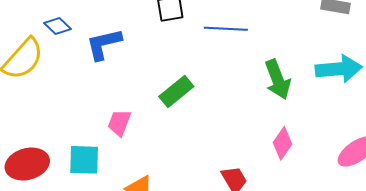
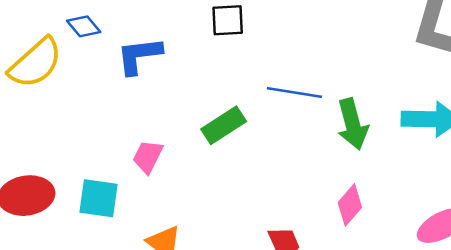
blue line: (226, 29) -> (294, 92), moved

